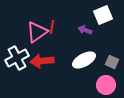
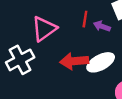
red line: (52, 27) -> (85, 19), moved
red arrow: (42, 61) -> (74, 61), moved

